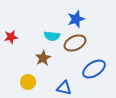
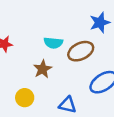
blue star: (76, 19) -> (100, 23), moved

